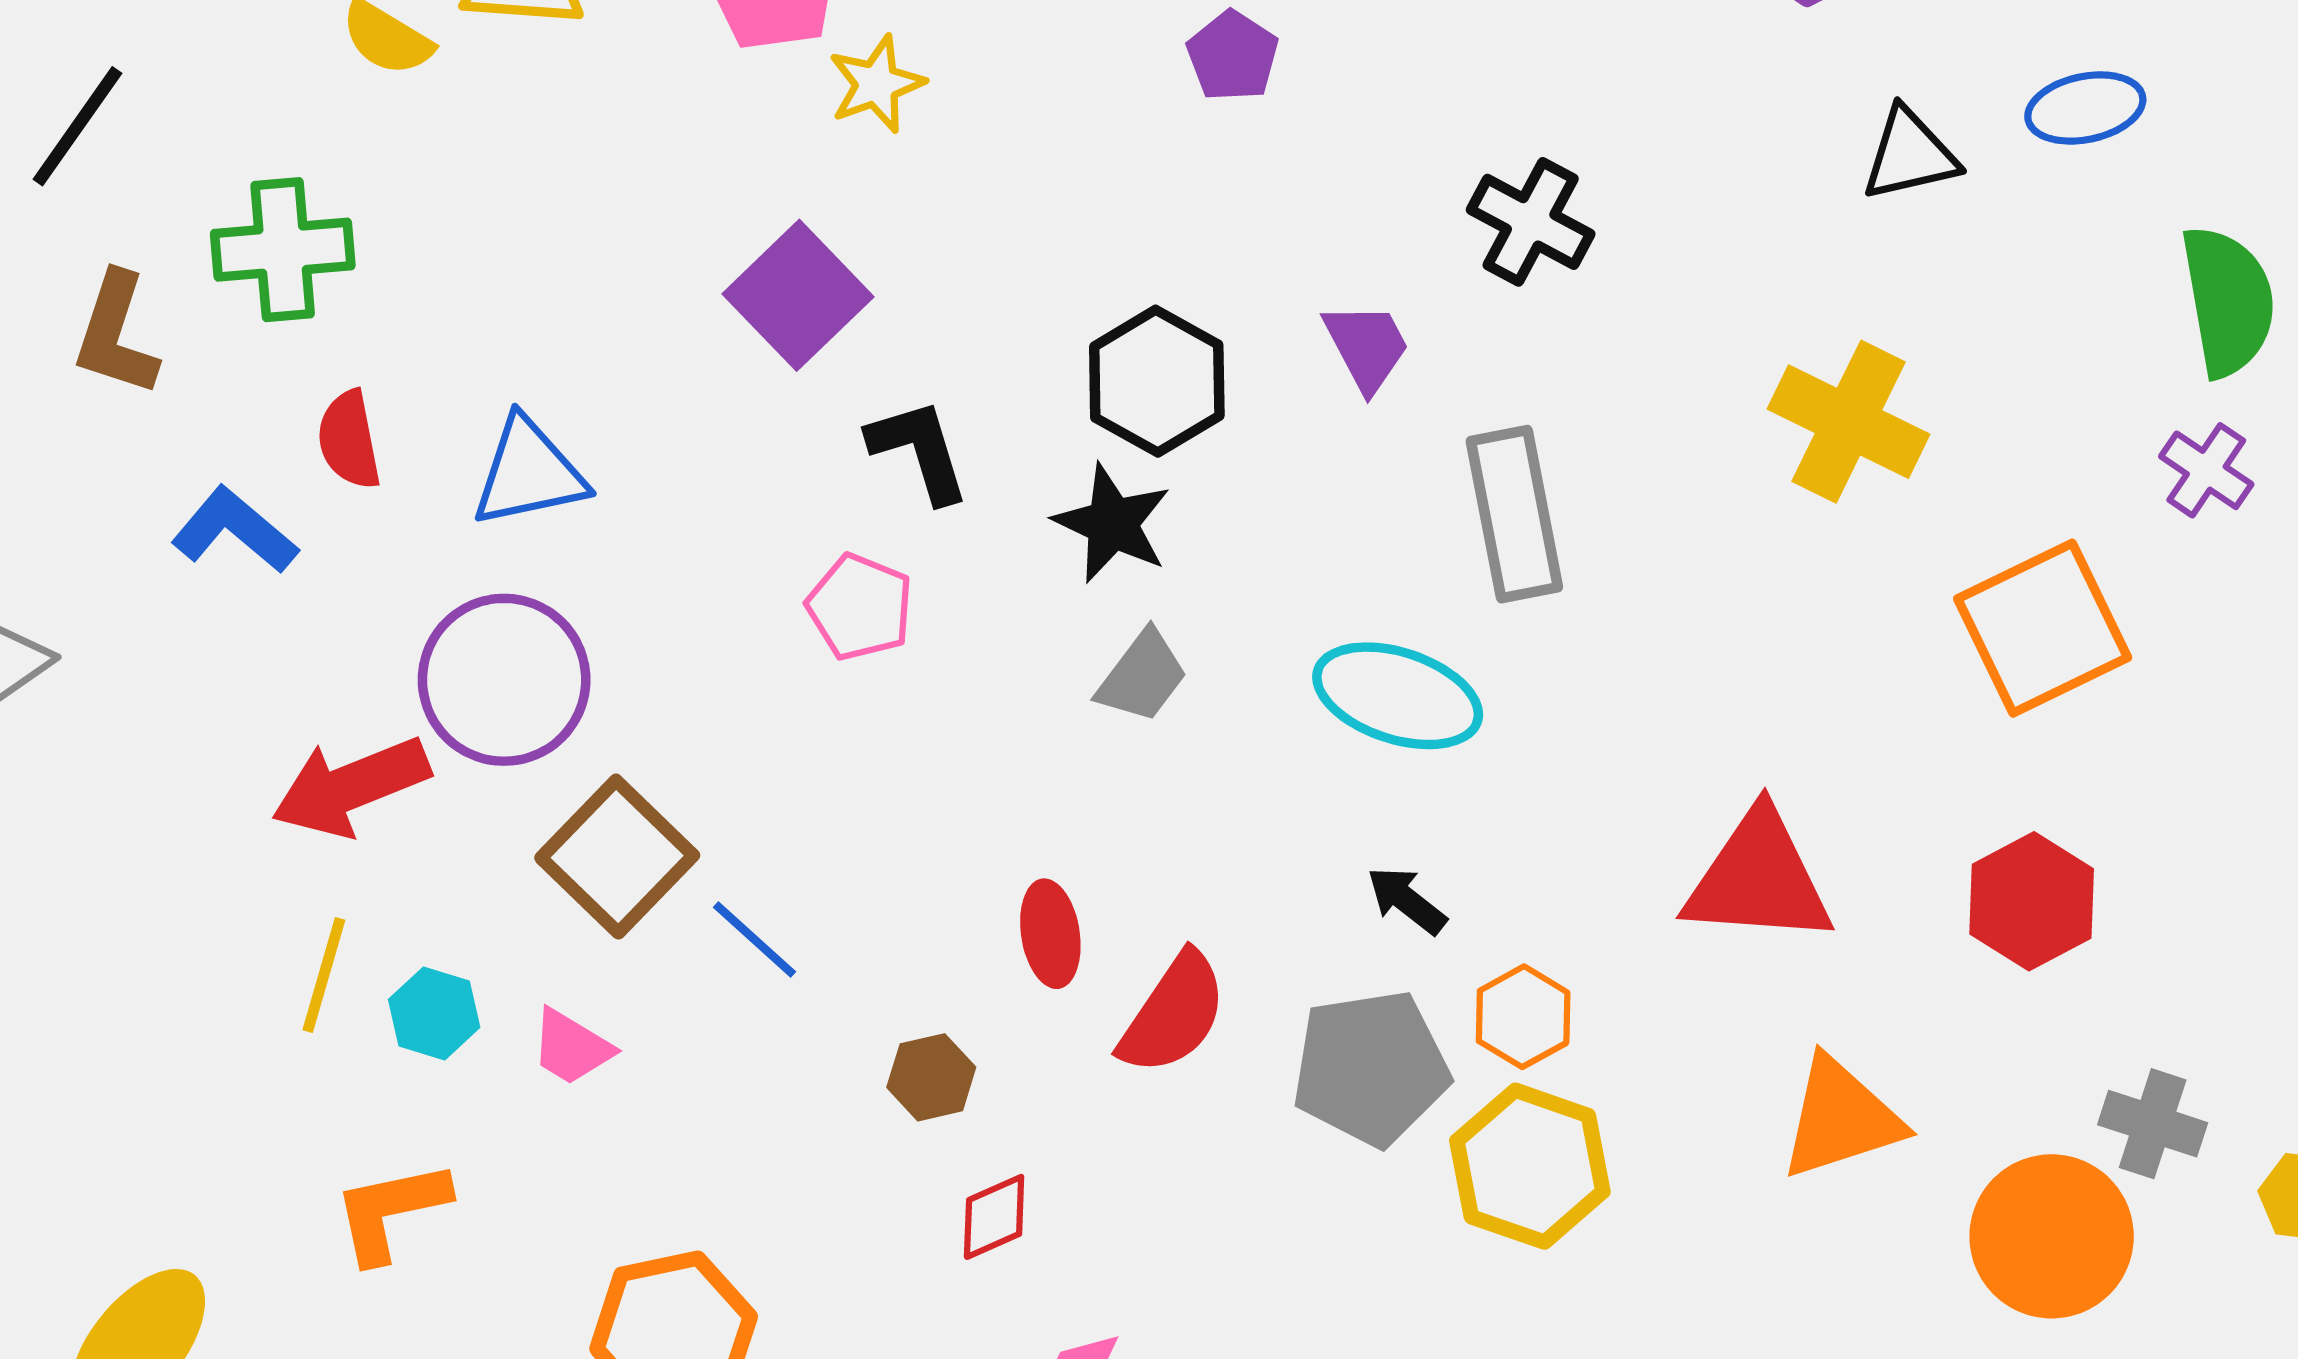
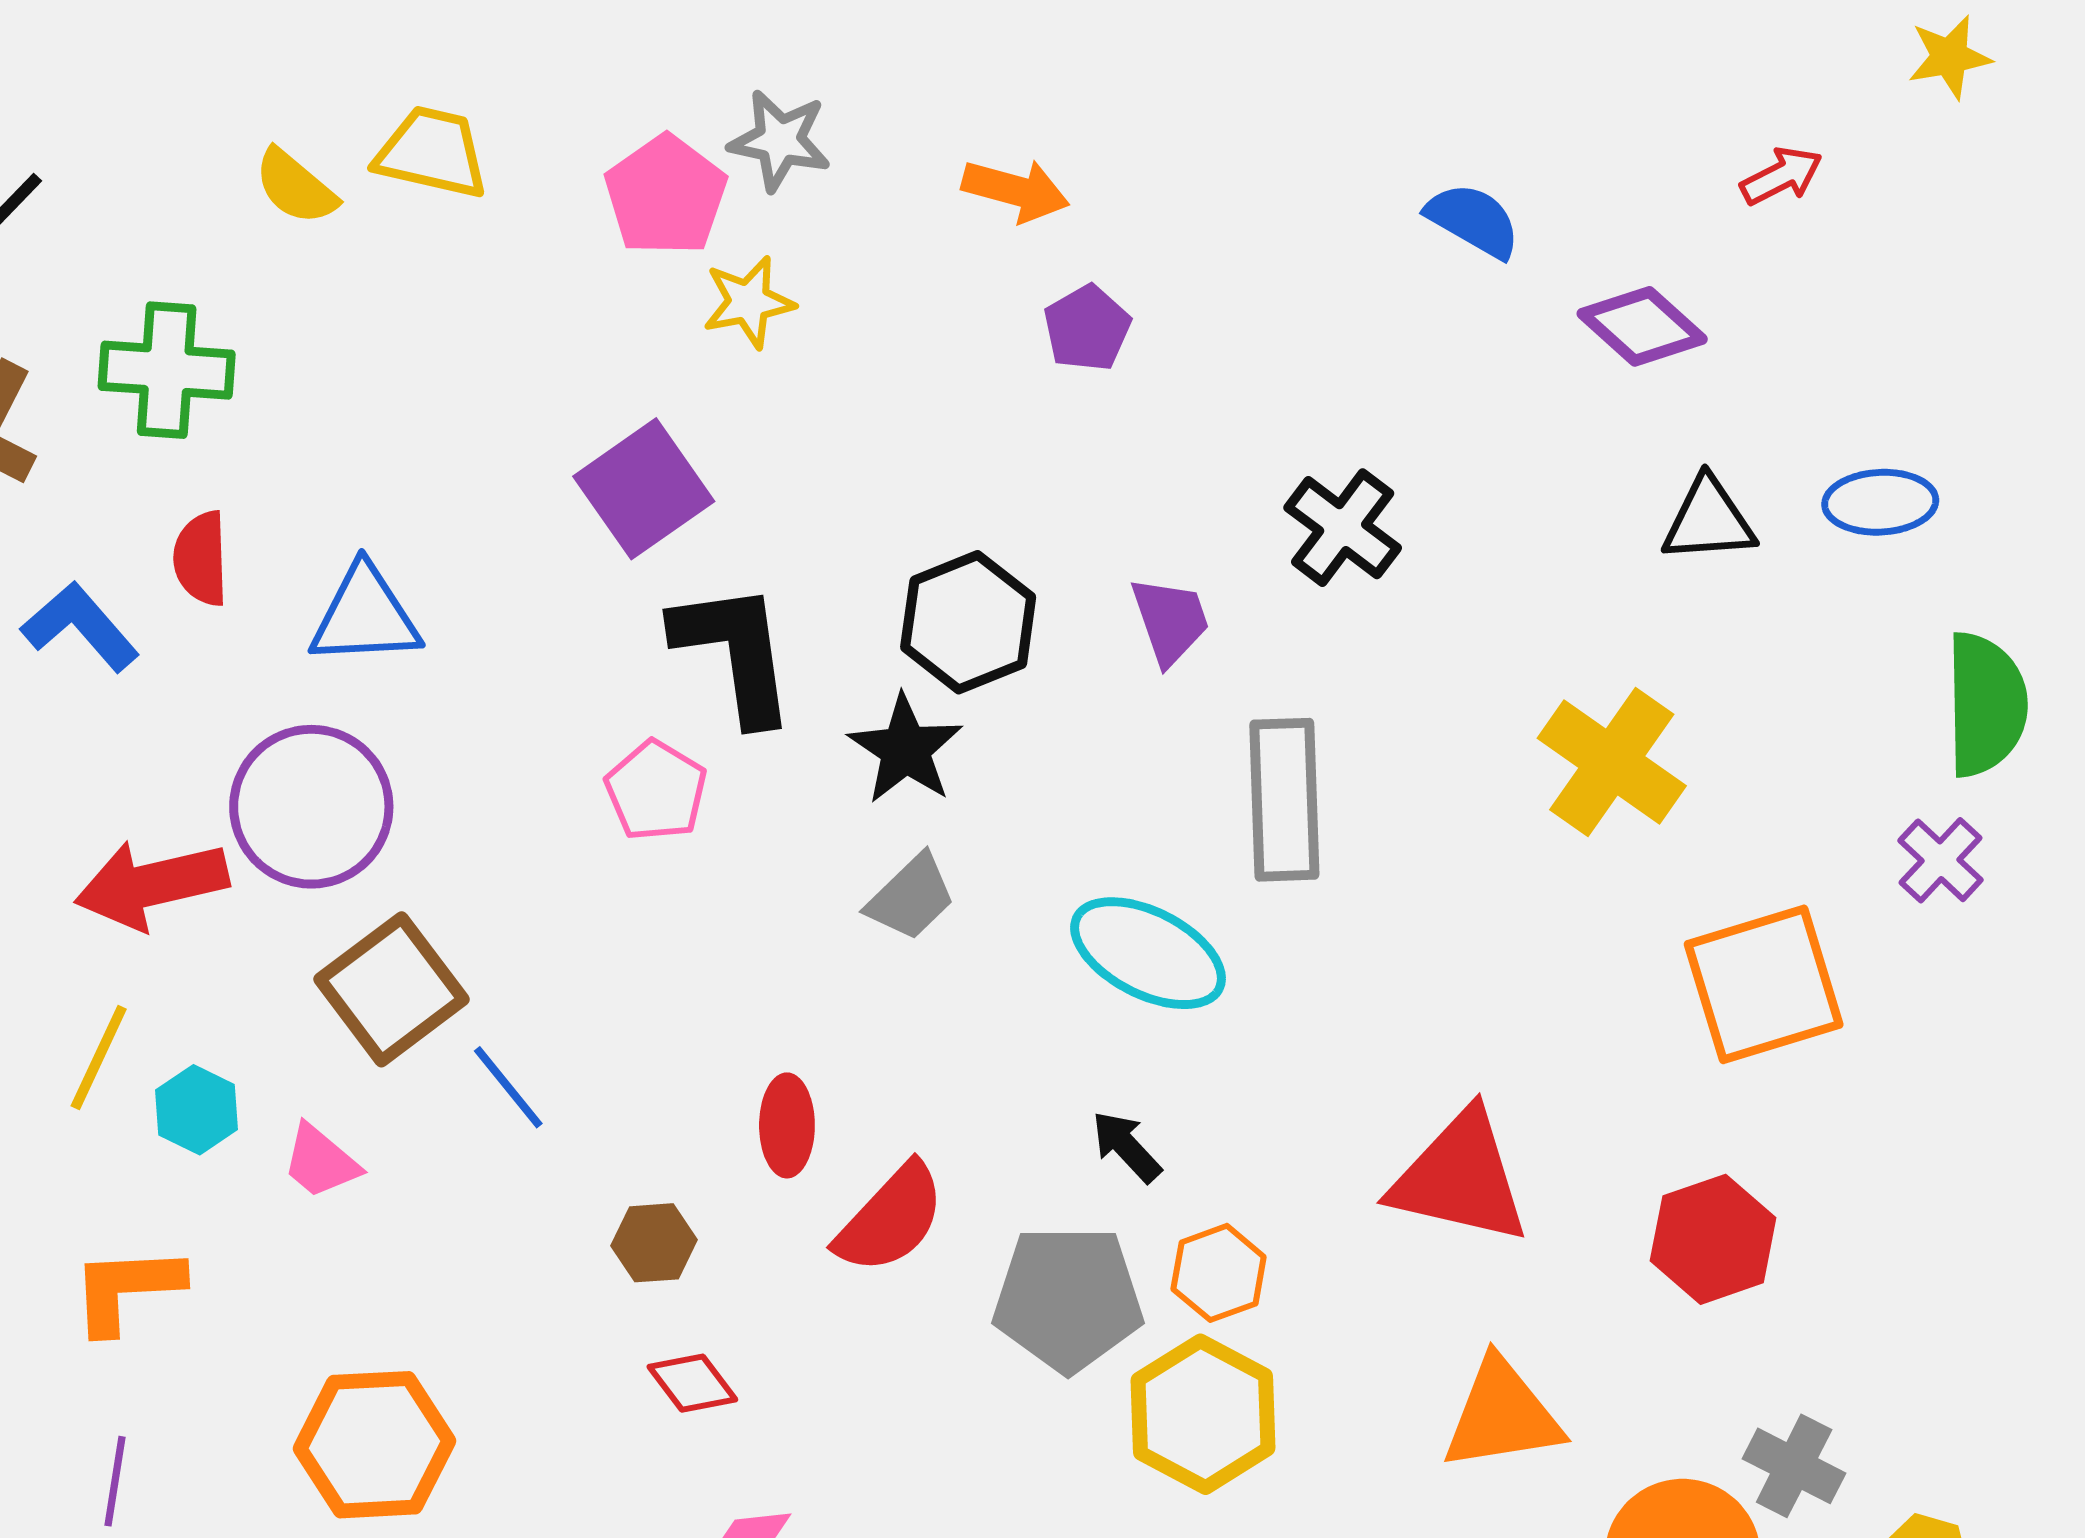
black L-shape: (919, 450) -> (735, 652), size x1.4
red diamond: (994, 1217) -> (692, 1383), turned 68

